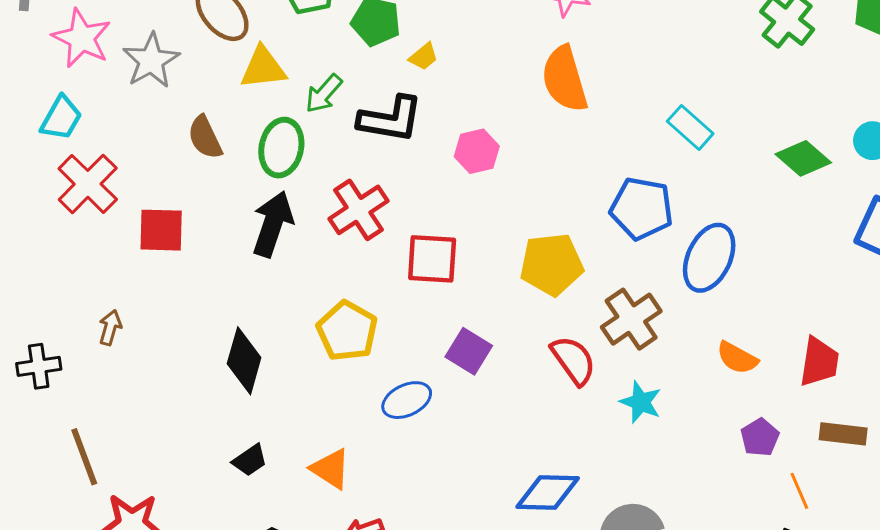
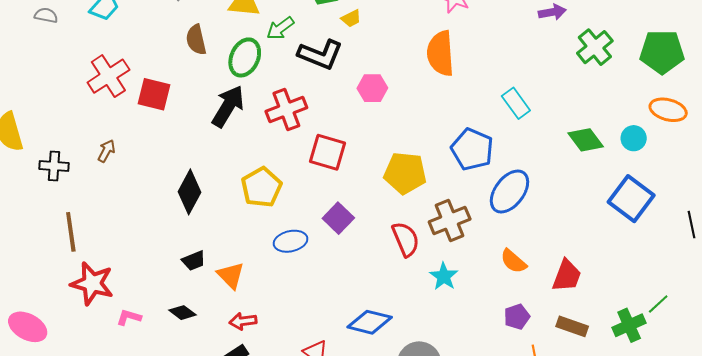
red cross: (88, 184) -> (108, 76), moved
black trapezoid: (250, 460) -> (194, 261), moved

